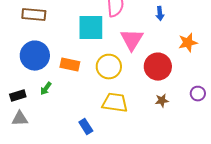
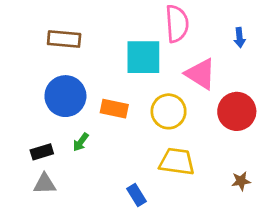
pink triangle: (132, 40) -> (201, 74), turned -30
brown star: (162, 101) -> (241, 181), moved

